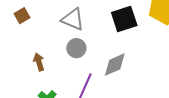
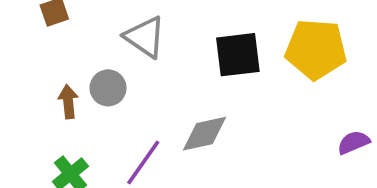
gray circle: (76, 48) -> (108, 88), moved

